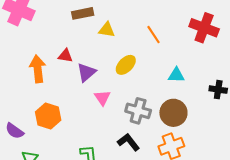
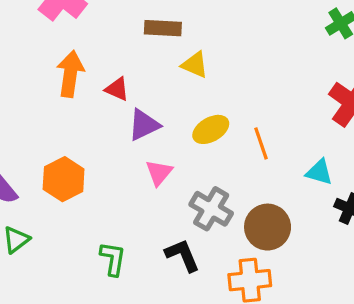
orange line: (154, 35) -> (261, 143), moved
orange arrow: (38, 69) -> (70, 74), moved
cyan triangle: (176, 75) -> (319, 172), moved

